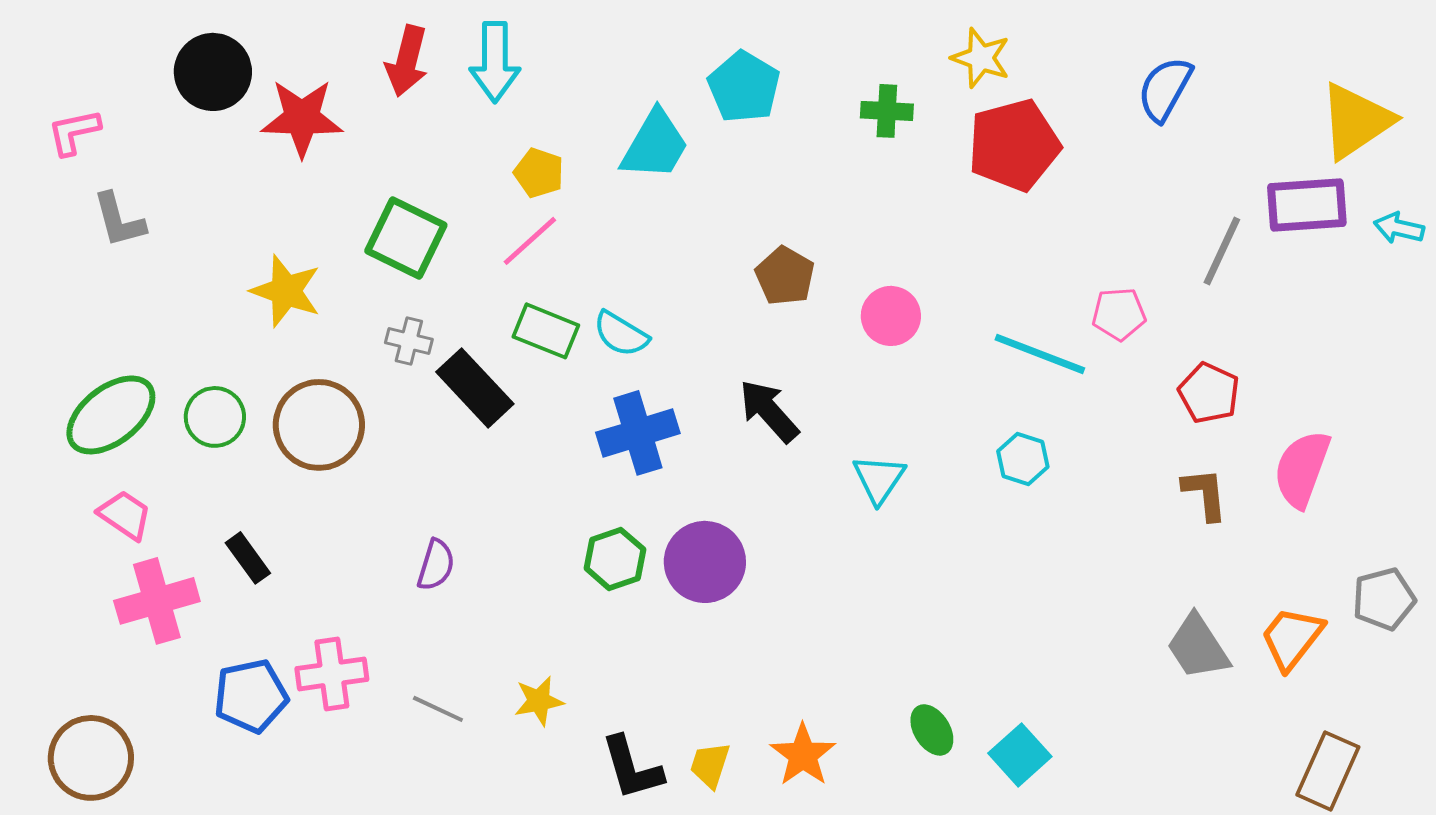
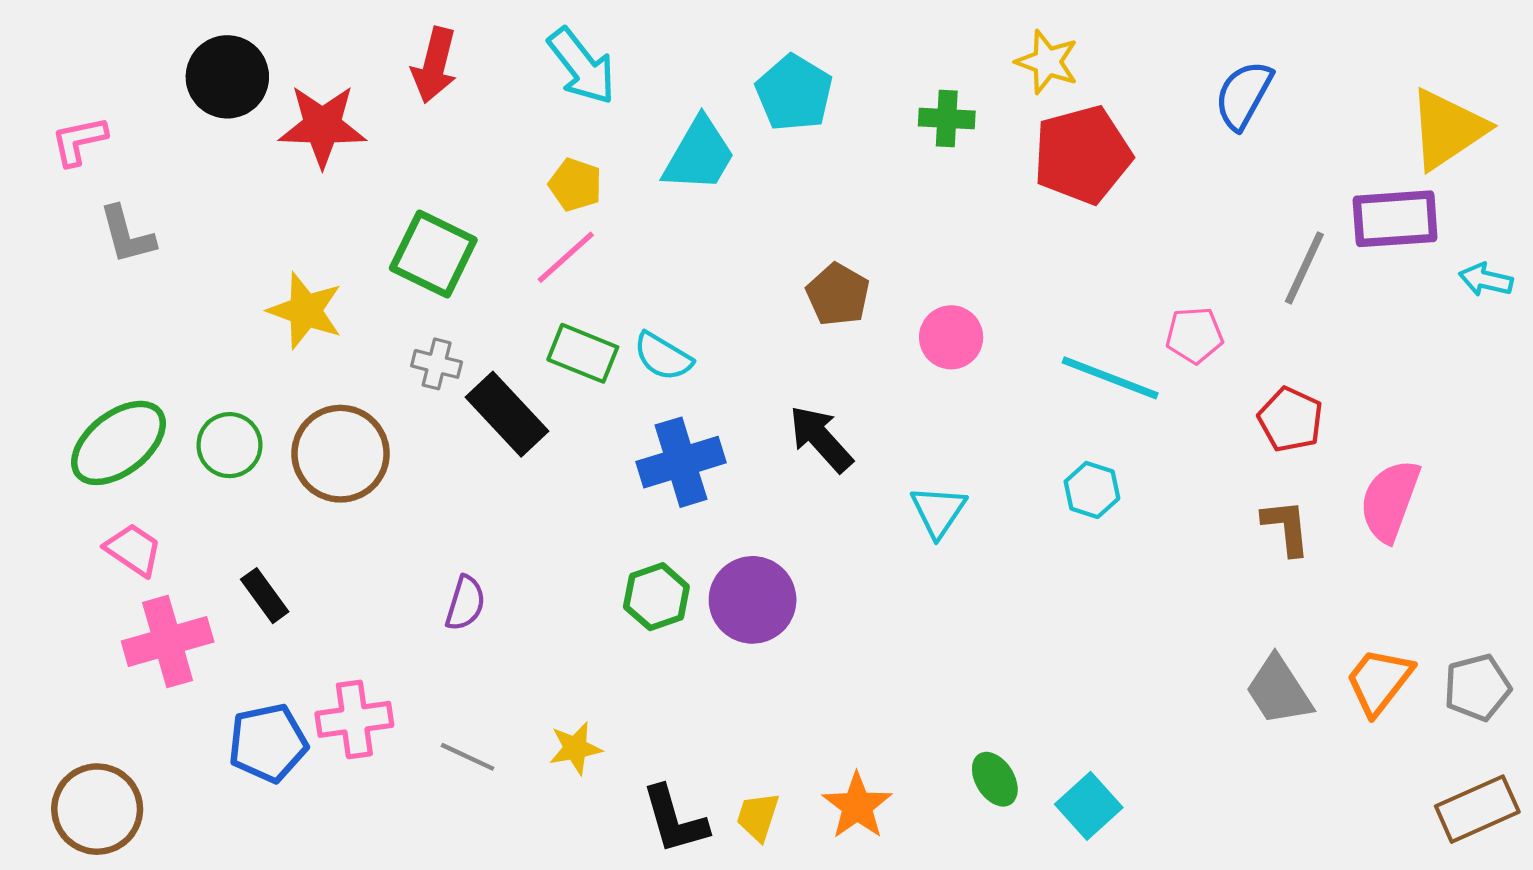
cyan arrow: (495, 62) -> (582, 66), moved, turned -38
cyan arrow: (1399, 228) -> (1486, 280), moved
gray pentagon: (1384, 599) -> (1477, 687), moved
brown rectangle: (1328, 771) -> (1477, 809), moved, turned 42

